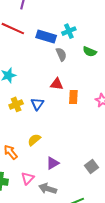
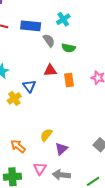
cyan cross: (69, 31) -> (63, 19), moved
green semicircle: (90, 52) -> (68, 48), moved
blue triangle: (37, 104) -> (29, 86), moved
yellow semicircle: (34, 140) -> (46, 135), moved

